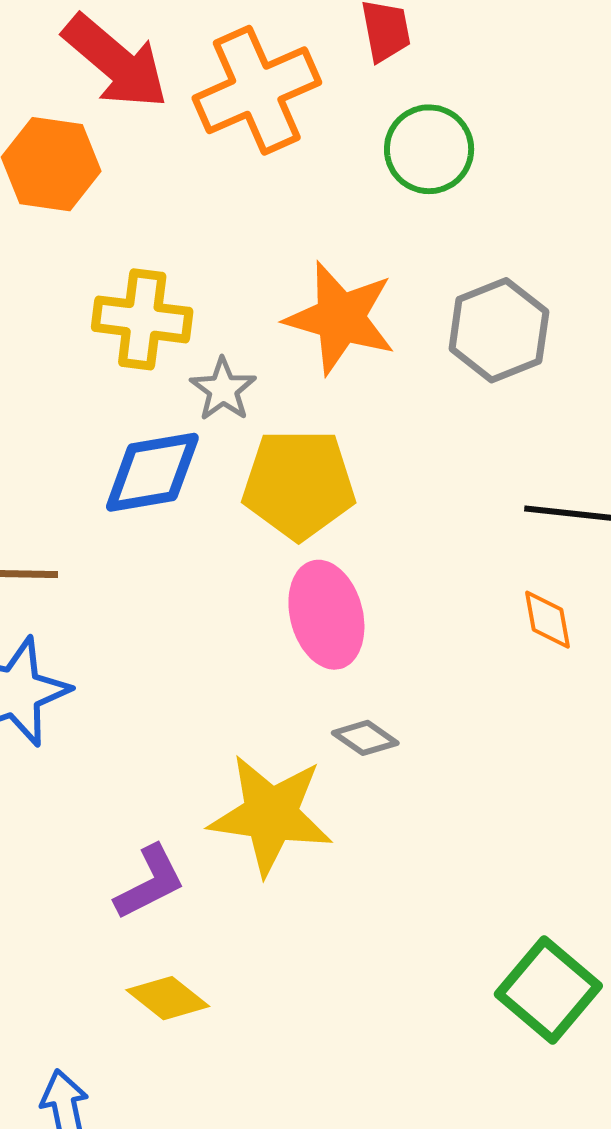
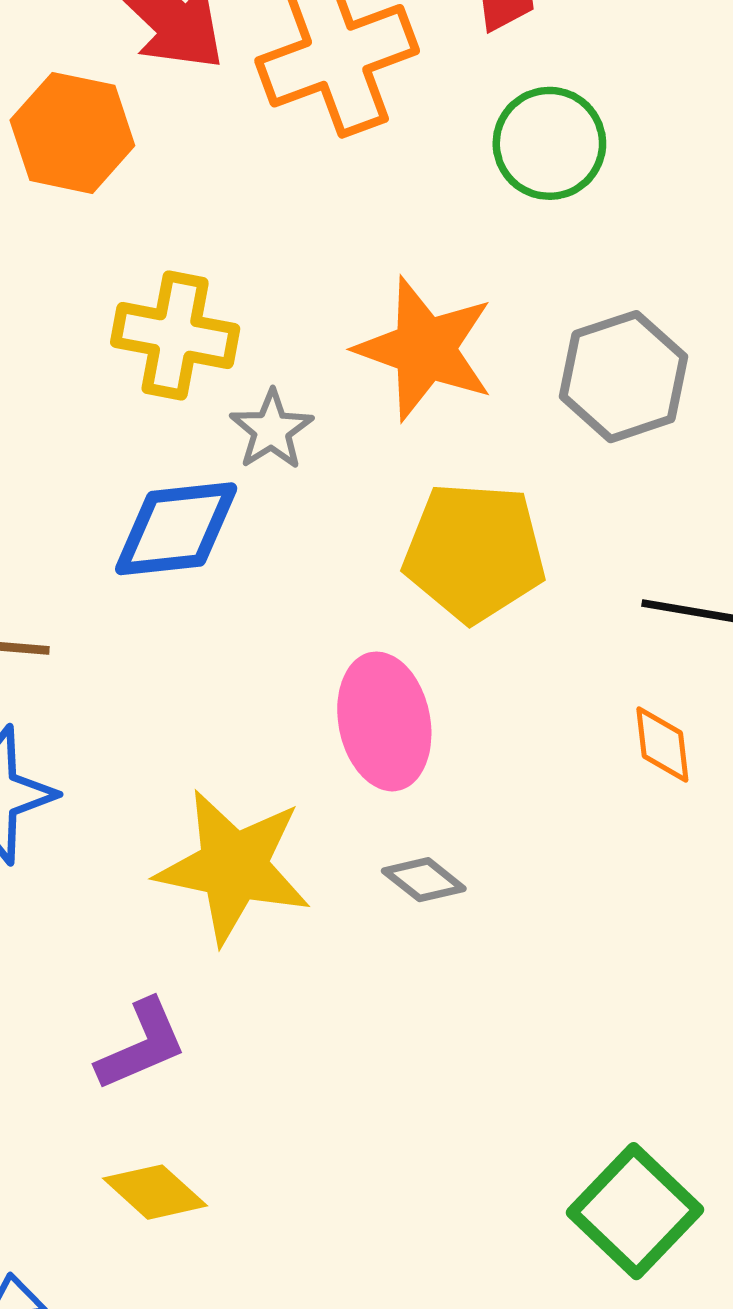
yellow pentagon: (299, 484) -> (474, 552), moved
yellow star: (271, 815) -> (234, 867), moved

